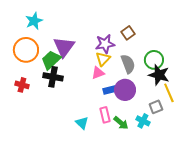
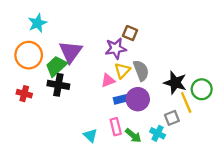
brown square: (128, 33) -> (130, 33), moved, turned -32
yellow triangle: (103, 59) -> (122, 71), moved
green circle: (154, 60) -> (202, 89), moved

